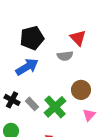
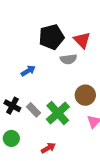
black pentagon: (32, 38) -> (51, 37), moved
blue arrow: (27, 67) -> (28, 71), size x0.6

